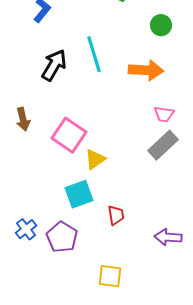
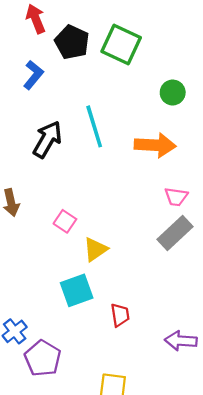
pink square: (69, 135) -> (65, 221), size x0.6
purple pentagon: (62, 237) -> (43, 358), moved

